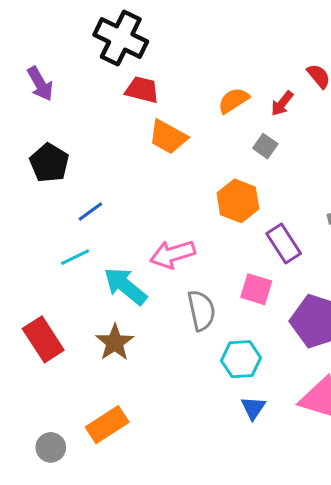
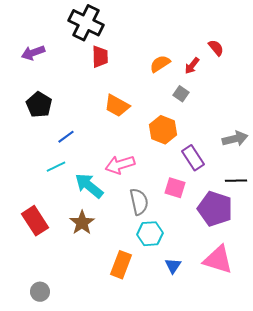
purple arrow: (40, 84) -> (33, 53), turned 100
red trapezoid: (142, 90) -> (100, 57), turned 75
orange trapezoid: (168, 137) -> (117, 106), moved
cyan hexagon: (241, 359) -> (150, 234), moved
orange rectangle: (107, 425) -> (121, 265), moved, turned -36

